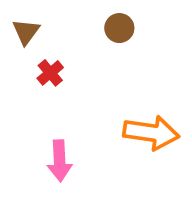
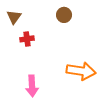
red cross: (50, 73) -> (27, 39), turned 32

